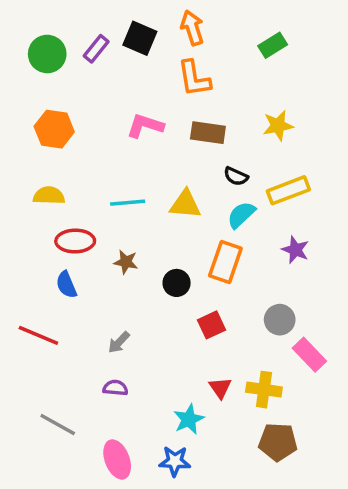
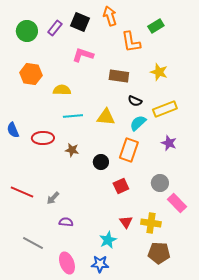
orange L-shape: (194, 78) -> (131, 42), moved
pink L-shape: (145, 126) -> (83, 55), moved
yellow star: (278, 126) -> (159, 72), turned 30
yellow semicircle: (49, 196) -> (62, 90), moved
blue semicircle: (66, 285) -> (13, 130), moved
gray arrow: (119, 342) -> (53, 198), moved

